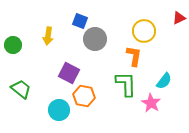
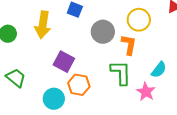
yellow arrow: (48, 36) -> (43, 25), size x1.5
gray circle: (95, 39) -> (103, 32), moved

